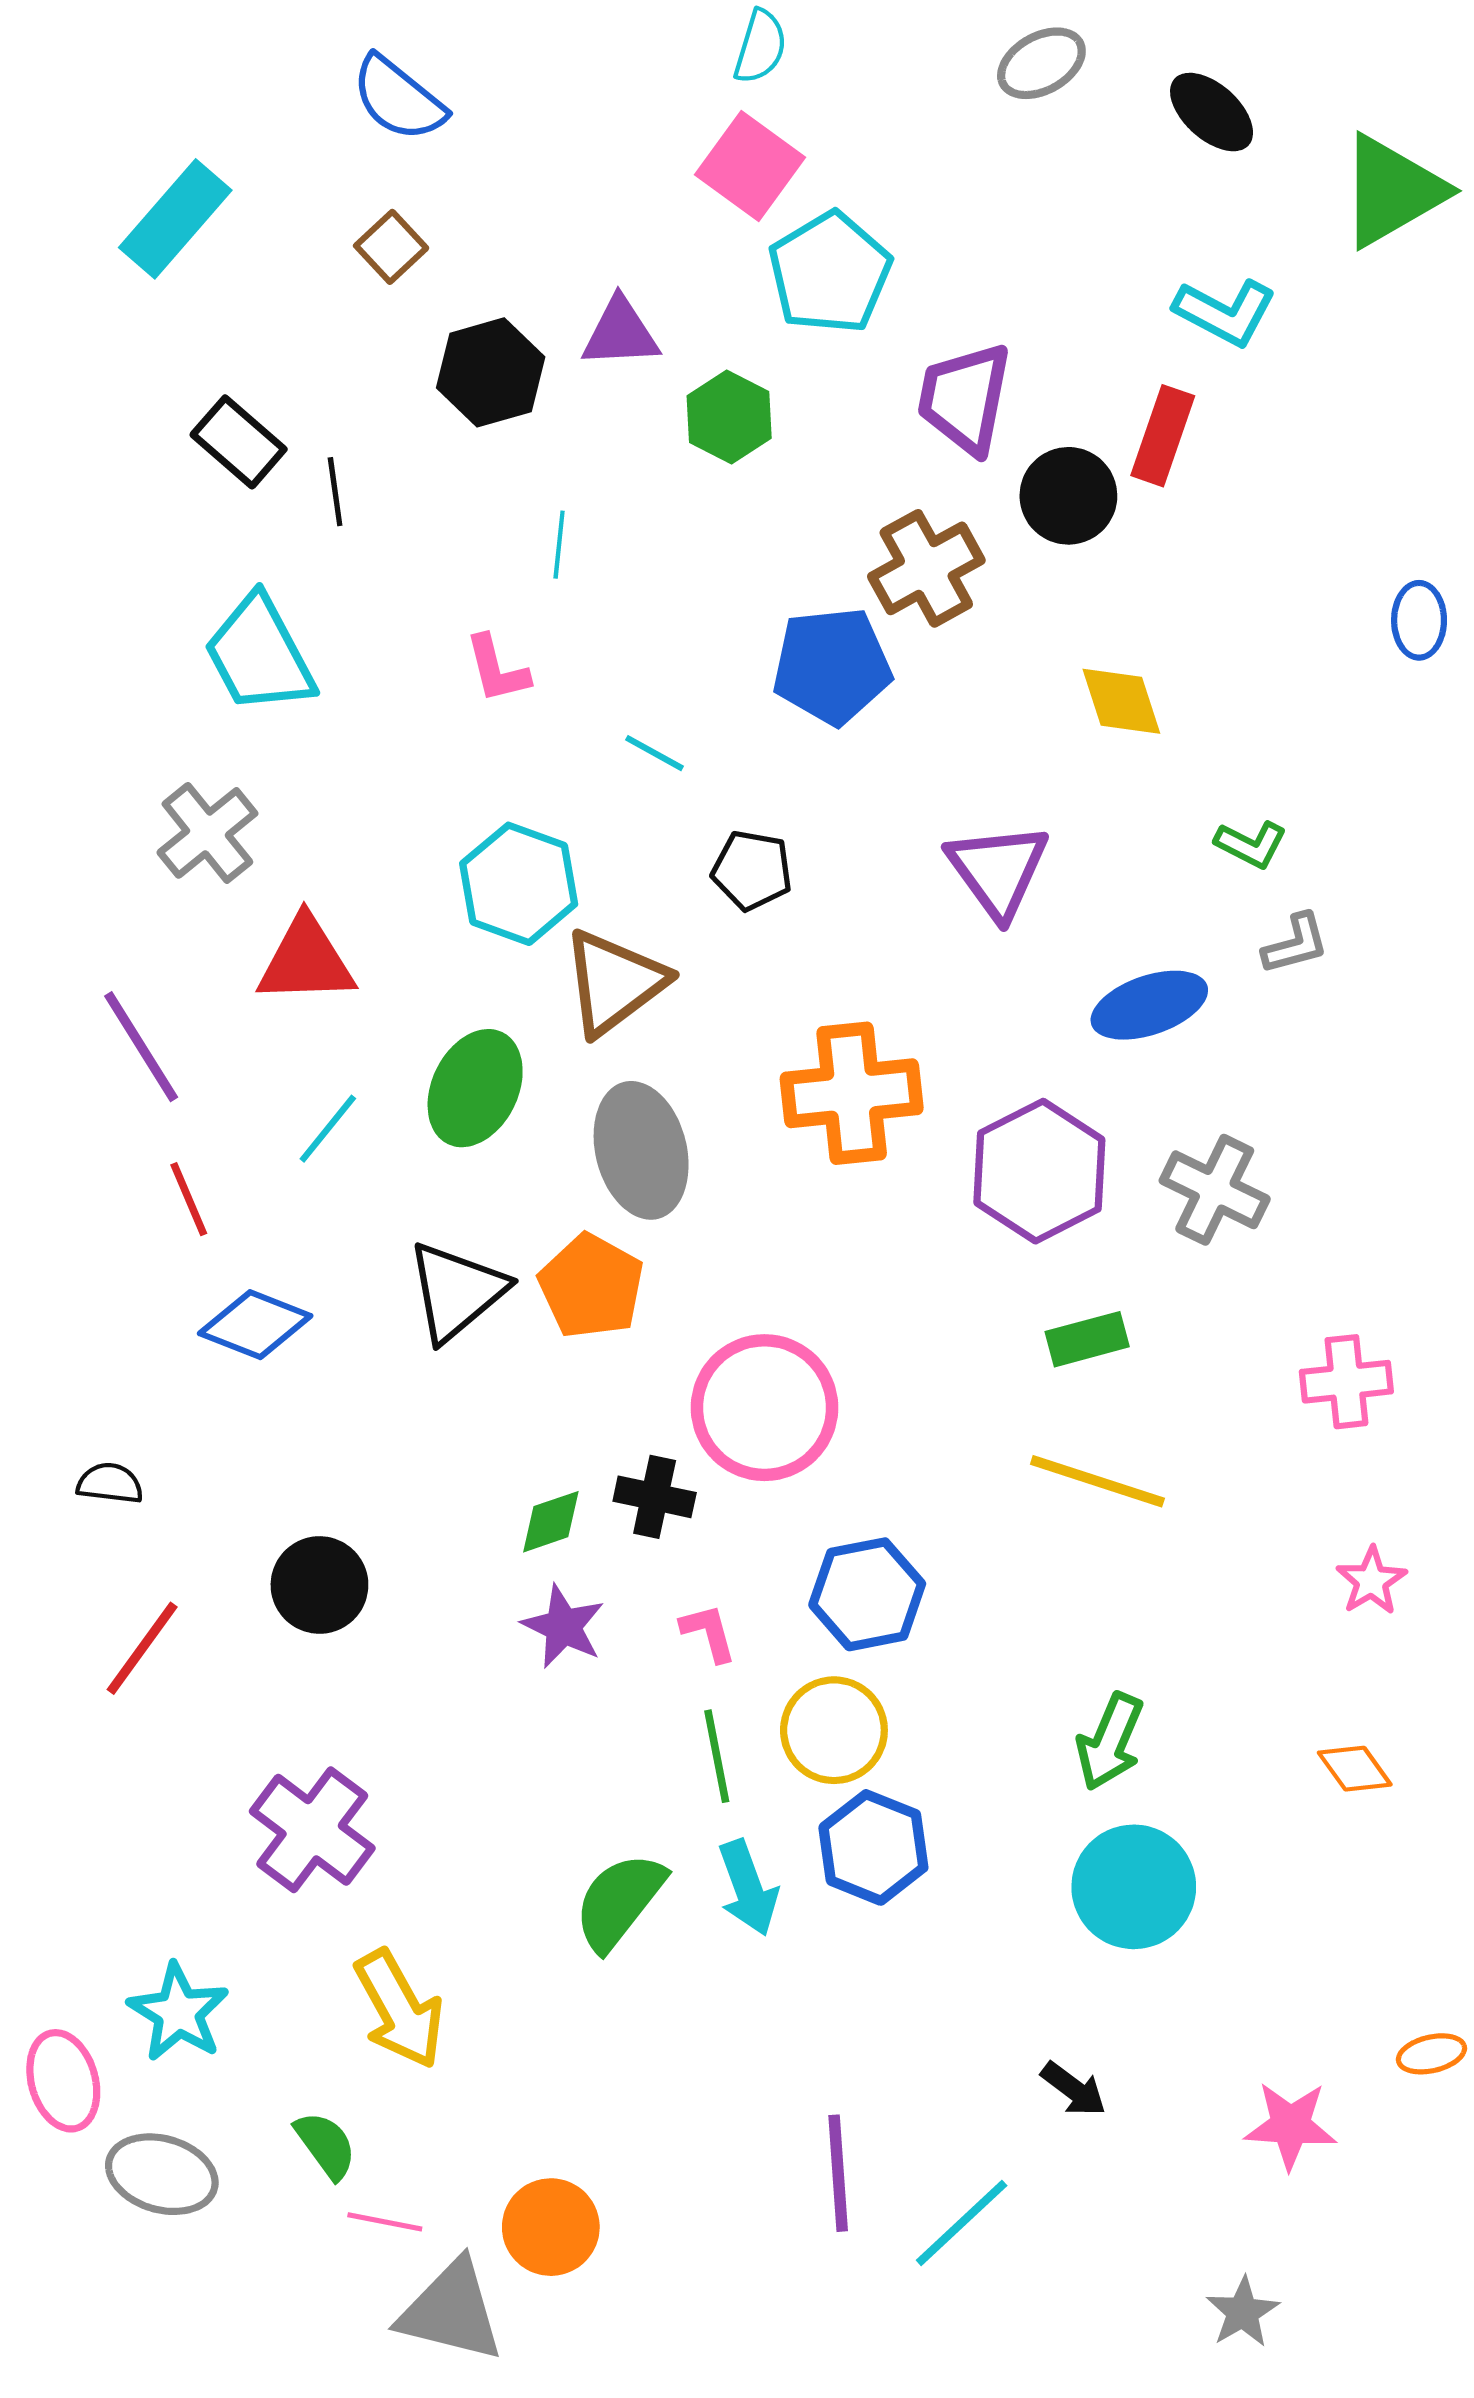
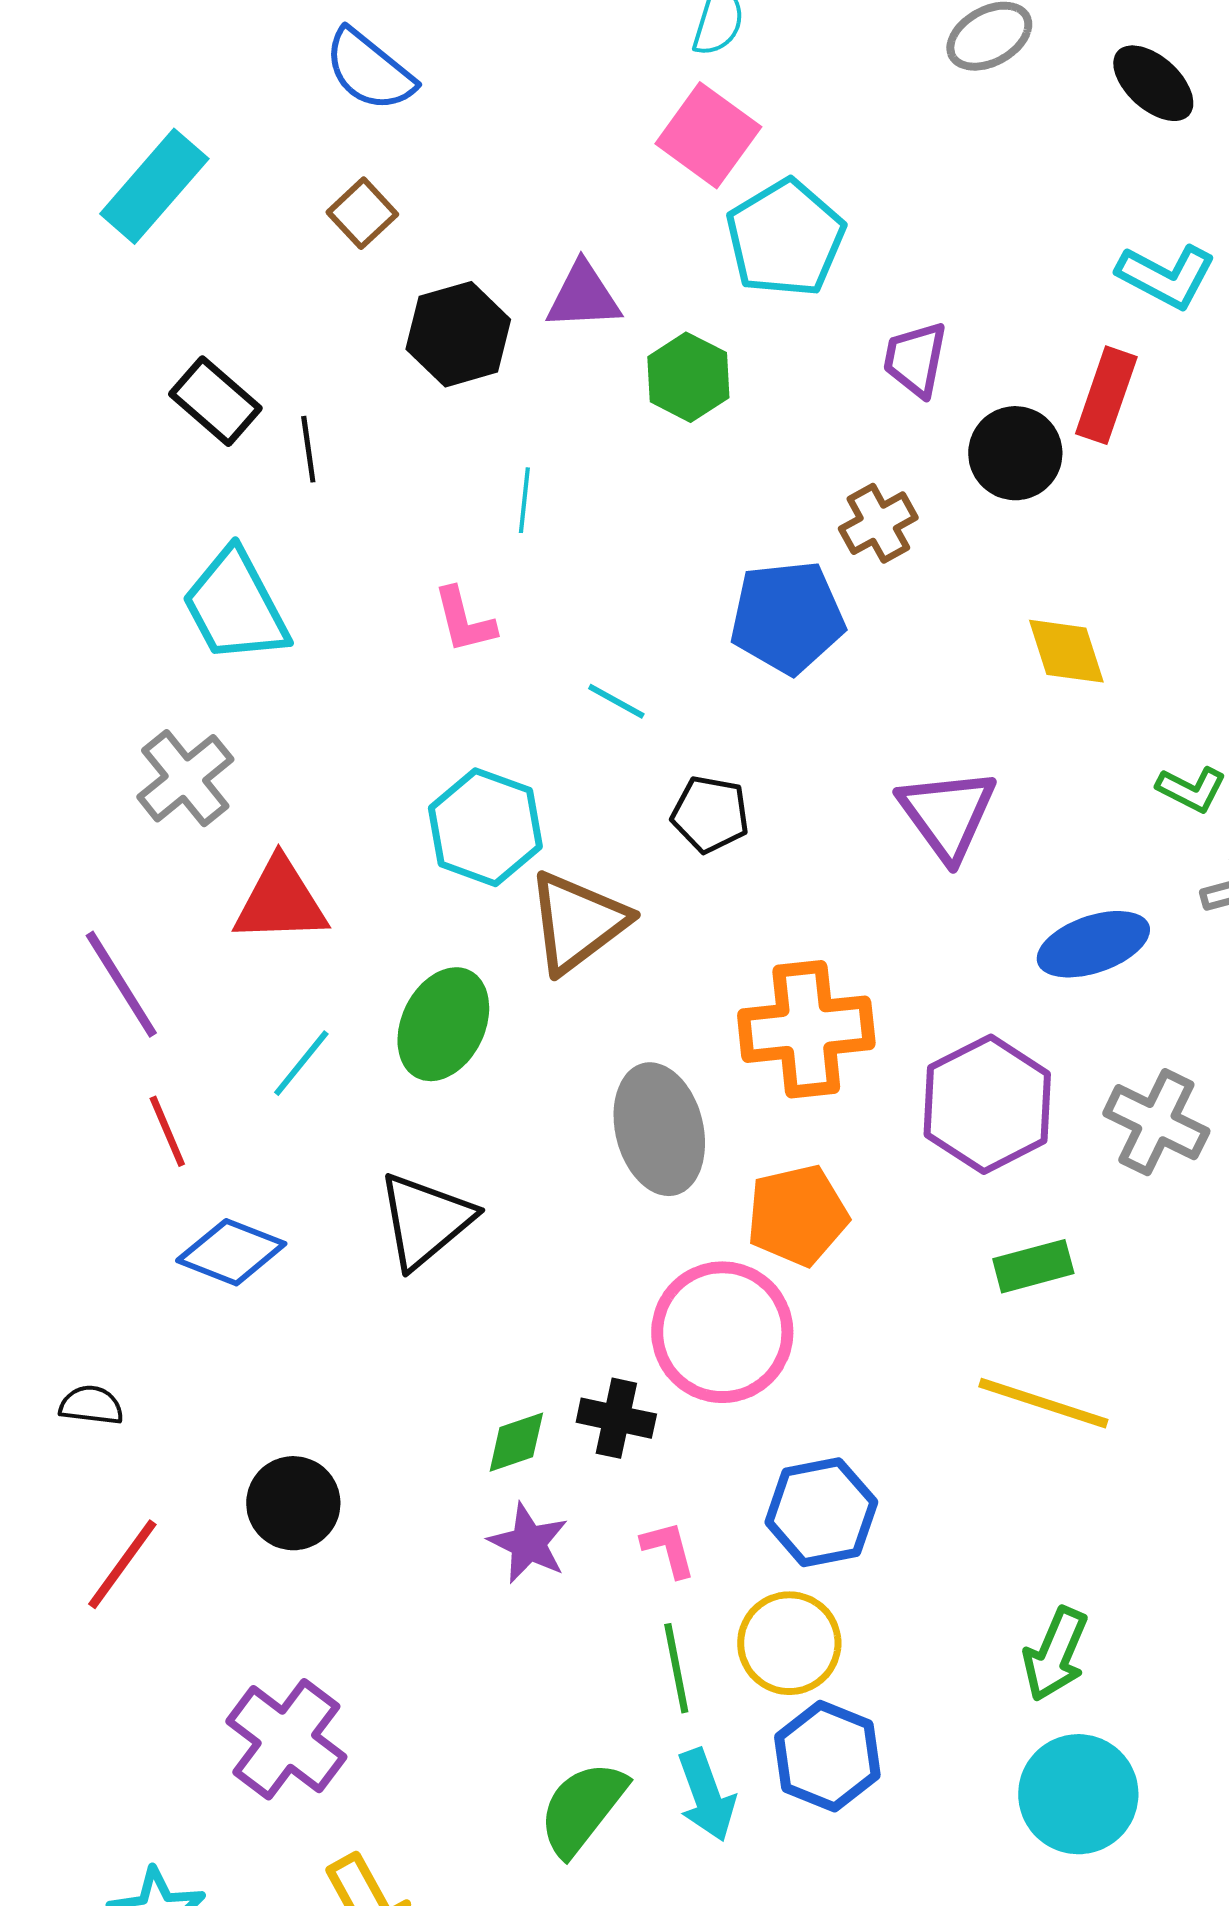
purple trapezoid: (965, 398) -> (915, 359), size x0.7
brown cross: (926, 568) -> (878, 523), size x0.7
gray ellipse: (641, 1150) -> (659, 1129), moved
orange pentagon: (591, 1286) -> (797, 1215), moved, turned 30

